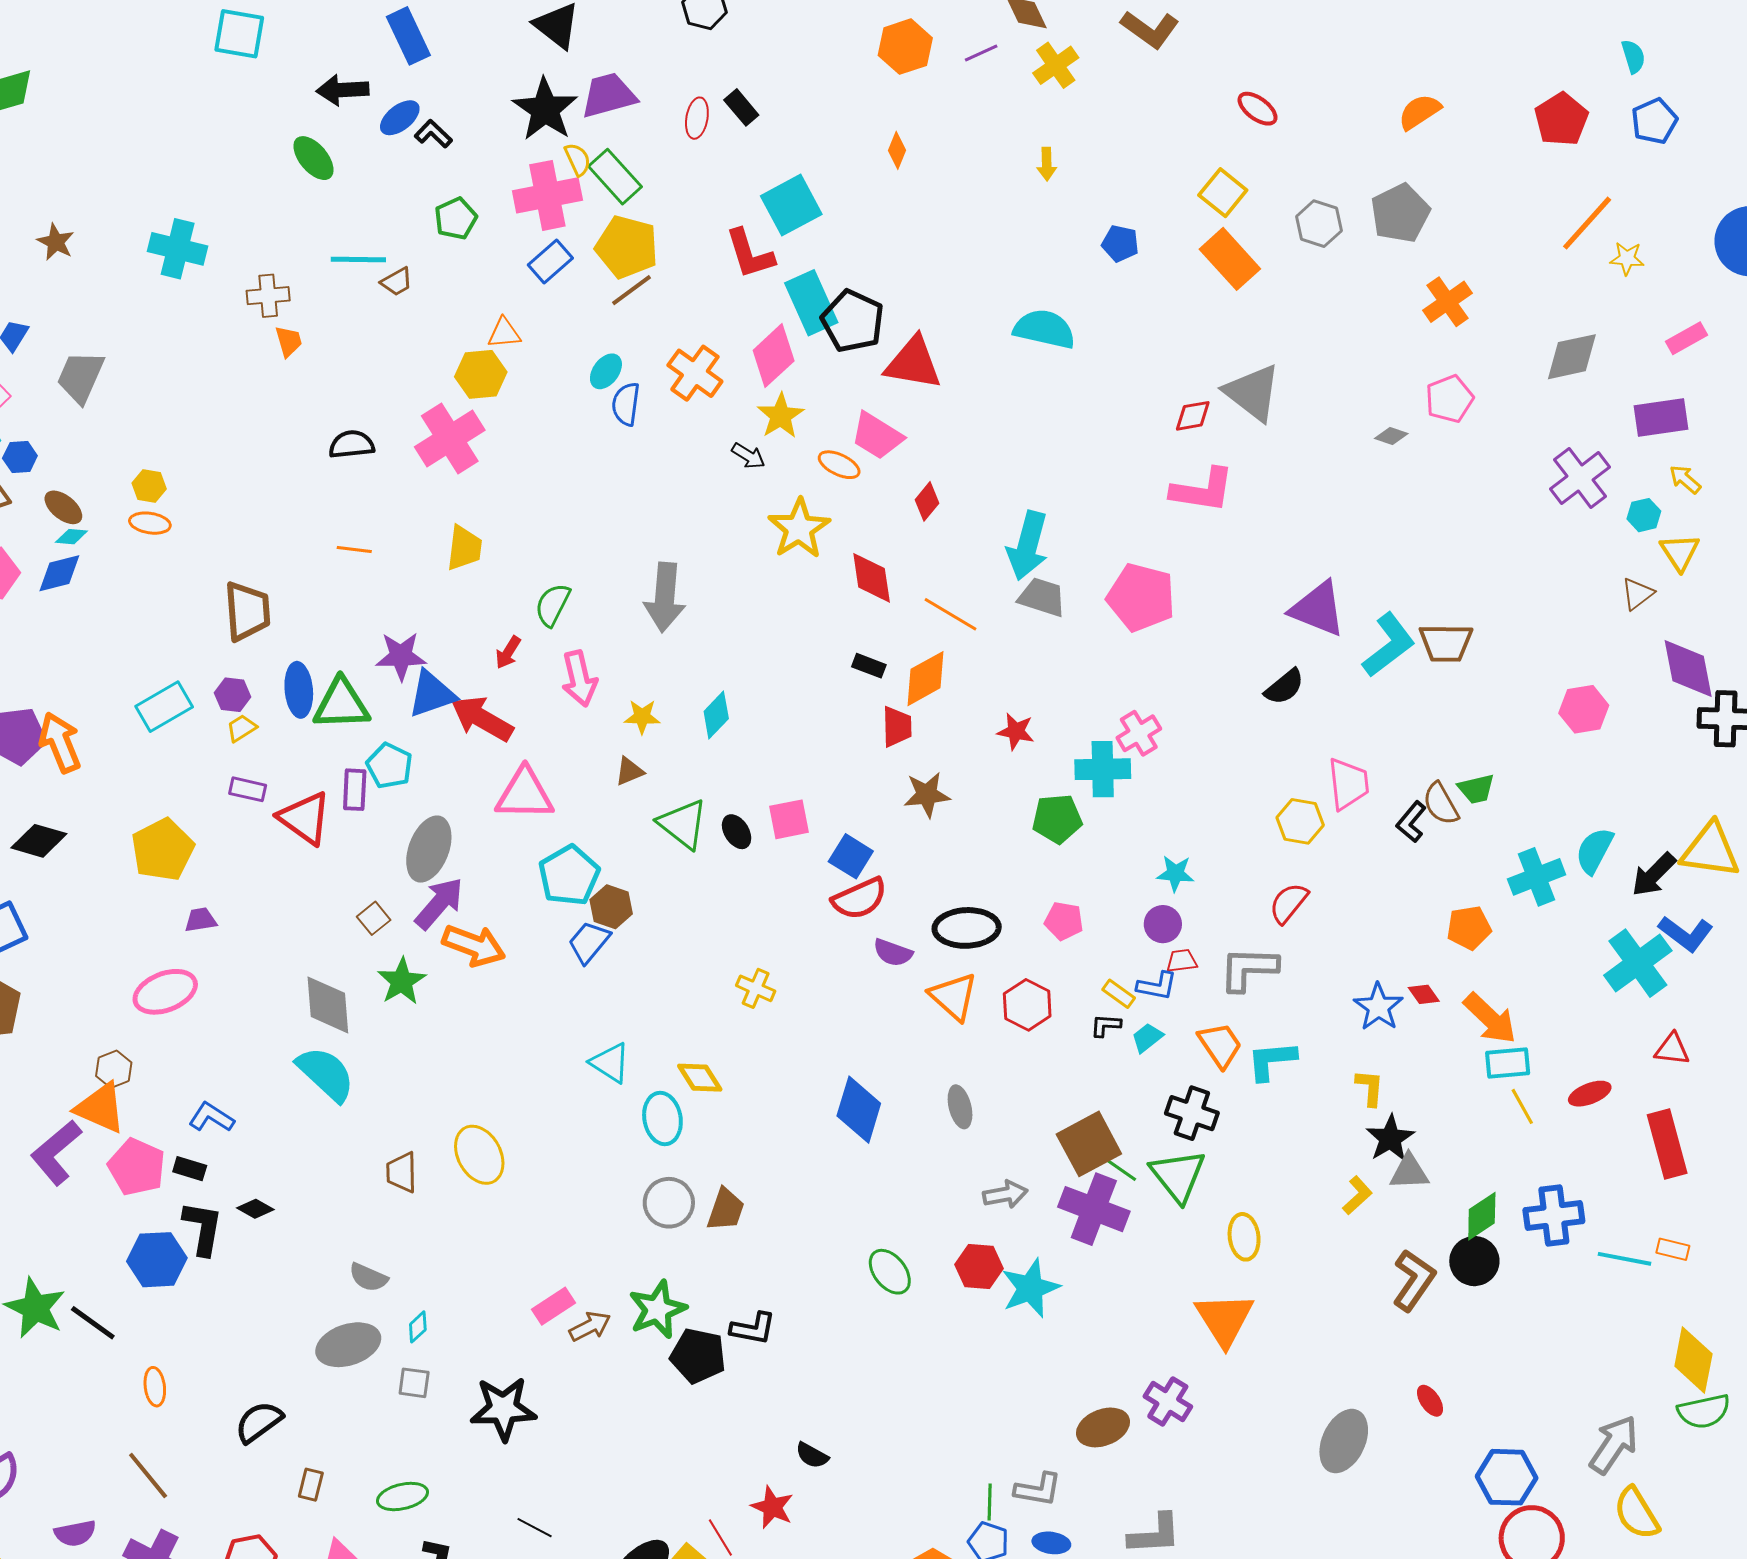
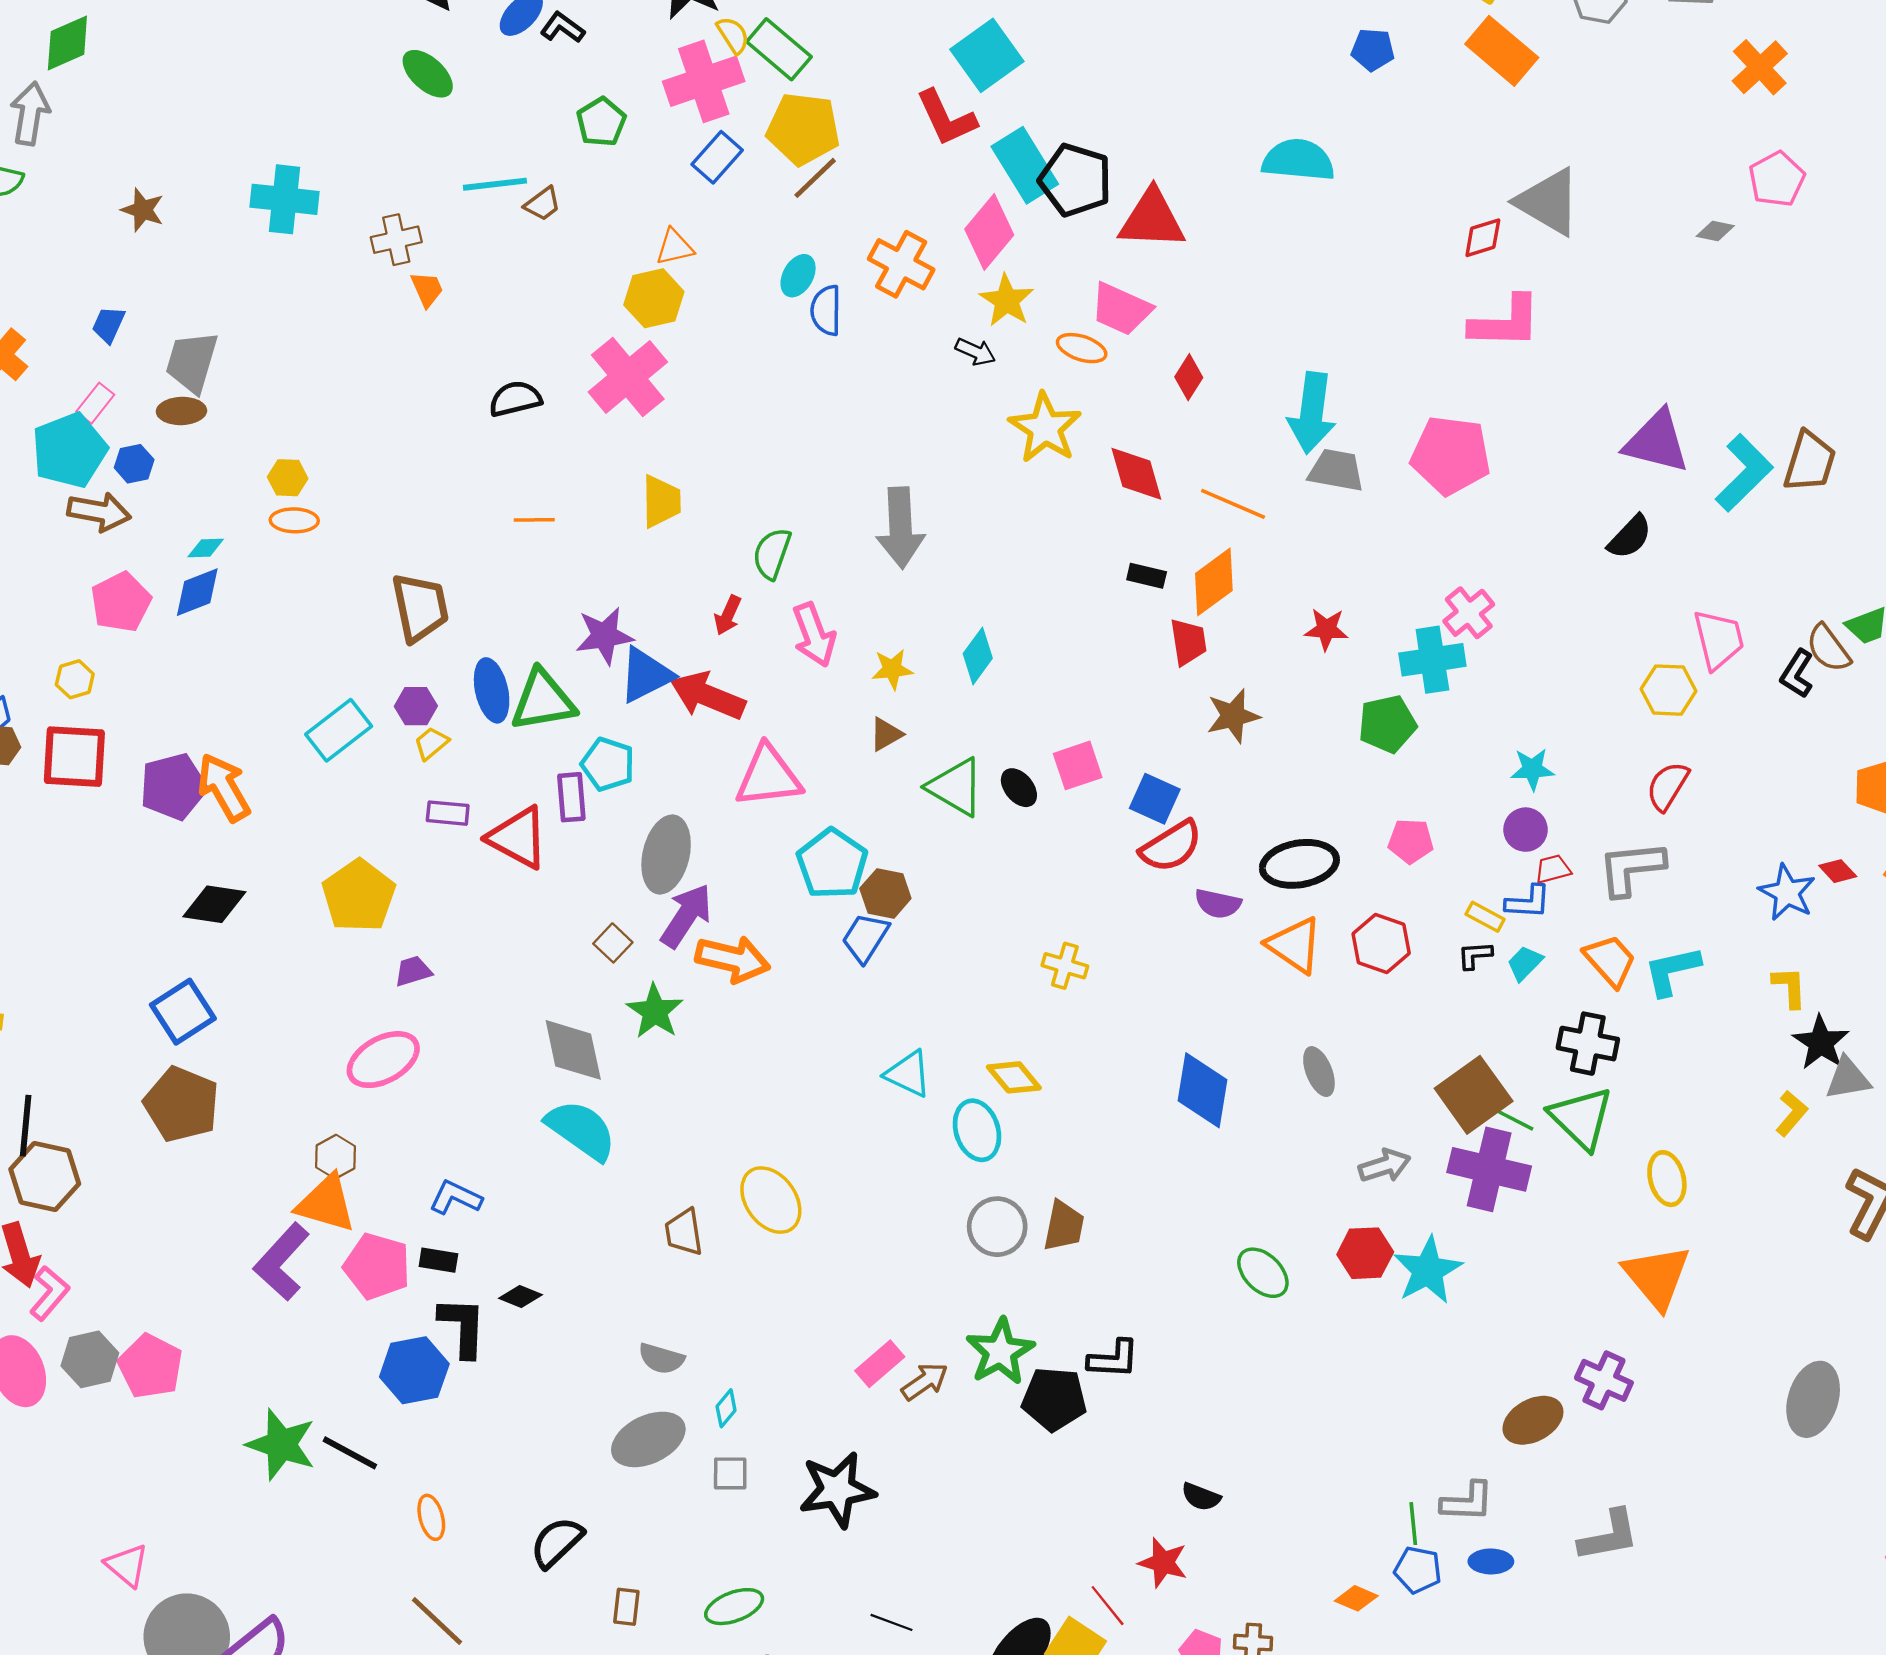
brown ellipse: (63, 507) -> (181, 411), moved, turned -33
brown trapezoid: (1446, 643) -> (1810, 462), turned -66

